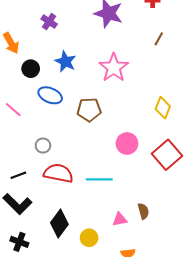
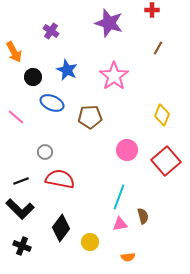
cyan line: (99, 179) -> (119, 197), moved, turned -70

